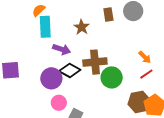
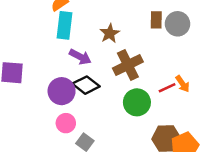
brown rectangle: (108, 14) -> (156, 20), moved
brown cross: (95, 62) -> (128, 65), moved, turned -30
red line: (146, 74) -> (167, 88), moved

